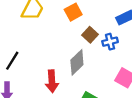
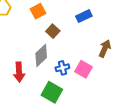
blue cross: (110, 42) -> (62, 68), moved

